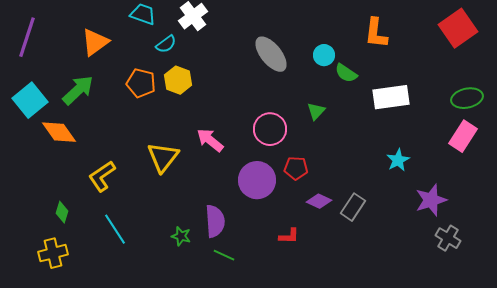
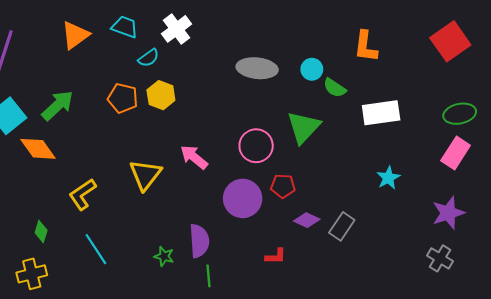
orange triangle: (95, 42) -> (75, 35), moved
gray ellipse: (271, 54) -> (257, 68), turned -45
green triangle: (316, 111) -> (304, 127), size x1.8
purple star: (431, 200) -> (448, 213), moved
green line: (224, 255) -> (209, 276), turned 60

